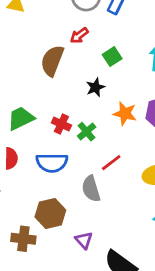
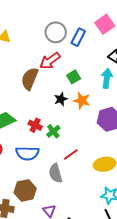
red arrow: (79, 35) -> (50, 61), size x1.5
orange star: (125, 113) -> (82, 101), moved

